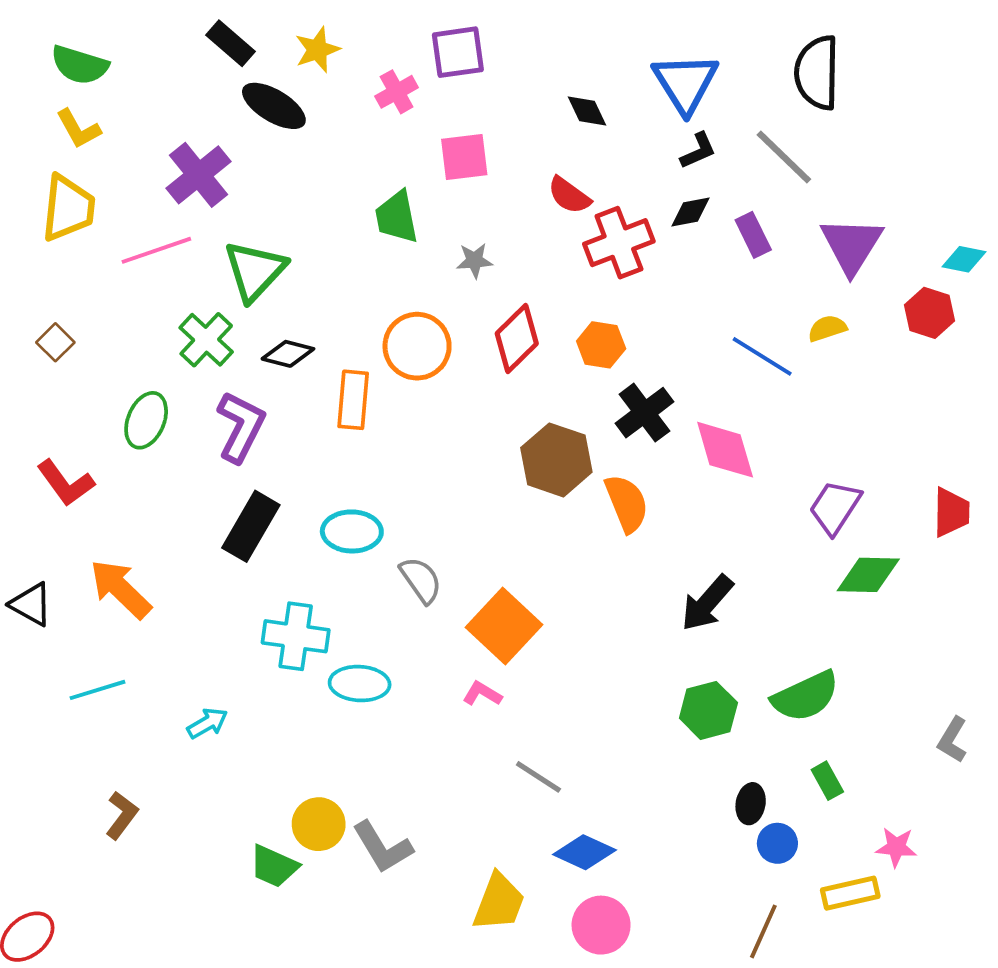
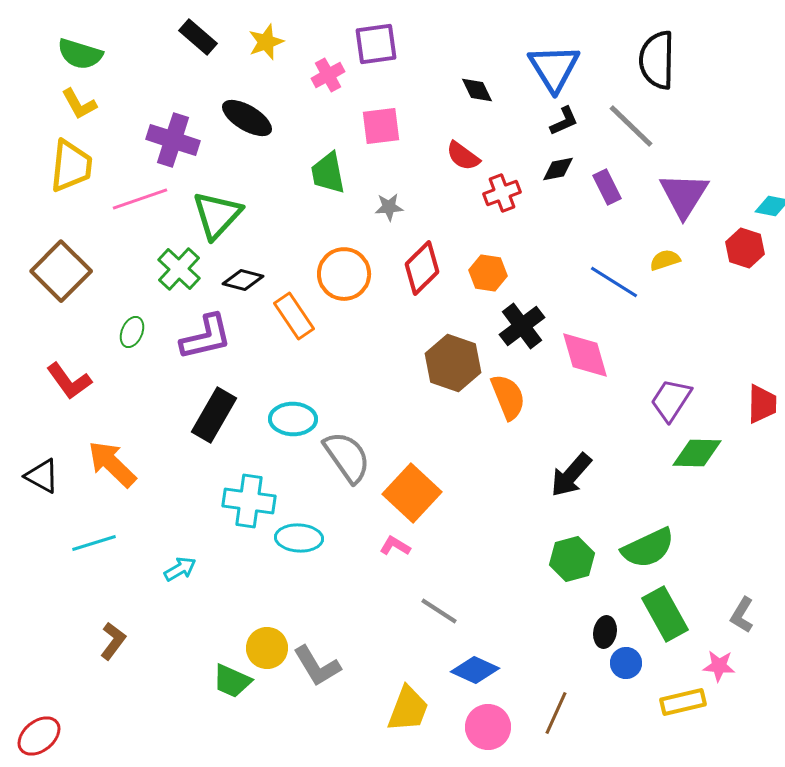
black ellipse: (274, 106) -> (247, 118), moved
purple cross: (198, 175) -> (173, 140), turned -33
red cross: (619, 243) -> (502, 193), size x0.7
brown square: (55, 342) -> (61, 271), size x2.0
orange rectangle: (353, 400) -> (294, 316), turned -39
green ellipse: (146, 420) -> (132, 332), size x0.7
purple L-shape: (241, 427) -> (206, 337), turned 50
gray semicircle: (421, 580) -> (347, 457), size x1.4
gray L-shape: (953, 740) -> (742, 615), moved
green rectangle: (827, 781) -> (665, 614), size x1.8
brown line: (763, 931) -> (556, 713), moved

